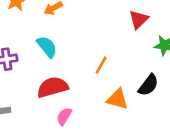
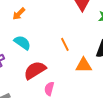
orange line: (101, 65) -> (65, 44), turned -40

